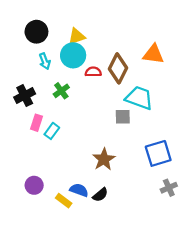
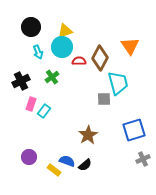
orange triangle: (153, 54) -> (130, 46), turned 48
cyan trapezoid: (139, 98) -> (118, 83), turned 55

